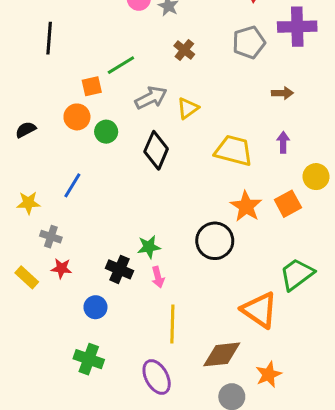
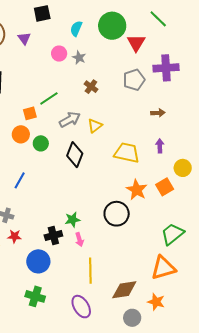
black cross: (120, 269) -> (53, 235), turned -36
blue circle: (95, 307) -> (38, 261), size x1.5
orange triangle: (259, 310) -> (163, 268), moved, turned -48
orange star: (269, 374) -> (156, 302), turned -30

